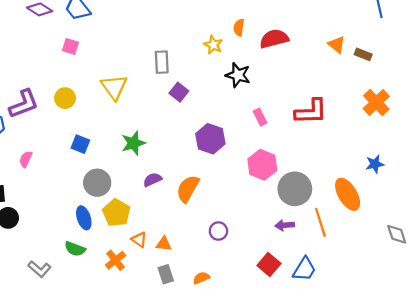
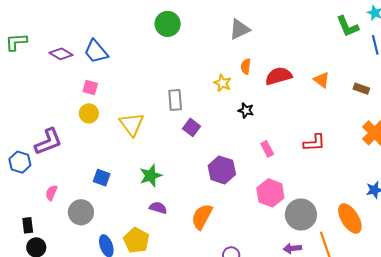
orange triangle: (337, 45) -> (322, 80), moved
black star: (238, 75) -> (246, 110), size x0.7
yellow circle: (65, 98) -> (89, 113), moved
red L-shape: (311, 112) -> (314, 143), size x0.7
purple semicircle: (152, 180) -> (158, 208), moved, turned 42
gray circle: (97, 183) -> (81, 212), moved

